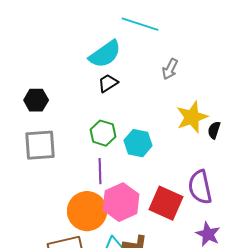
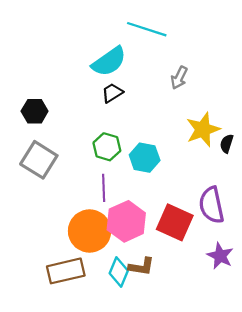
gray square: (40, 145) -> (39, 160), turned 36

